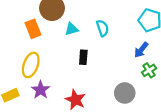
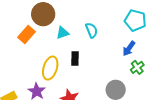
orange rectangle: (33, 29) -> (27, 34), turned 66
yellow ellipse: (31, 65) -> (50, 68), moved

